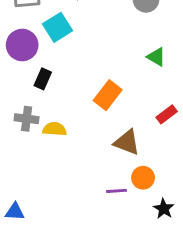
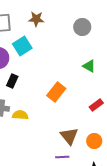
brown triangle: (127, 142) -> (69, 136), moved, turned 30
orange circle: (143, 178) -> (94, 141), moved

